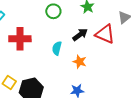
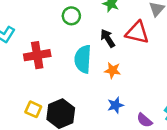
black arrow: (80, 35) -> (108, 38), turned -77
cyan semicircle: (57, 48) -> (83, 59), size x1.6

